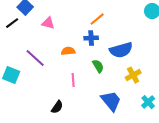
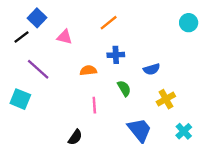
orange line: (97, 19) -> (109, 23), moved
blue semicircle: (121, 50) -> (152, 69), size x0.6
purple line: (35, 58) -> (38, 69), moved

